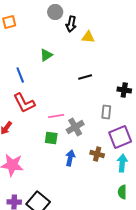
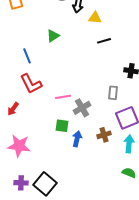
black line: (85, 77) -> (104, 41), moved
green square: (51, 138) -> (62, 126), moved
brown cross: (97, 154) -> (104, 135), turned -32
green semicircle: (122, 192) -> (129, 173), turned 112

